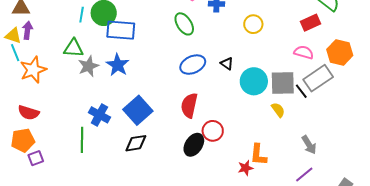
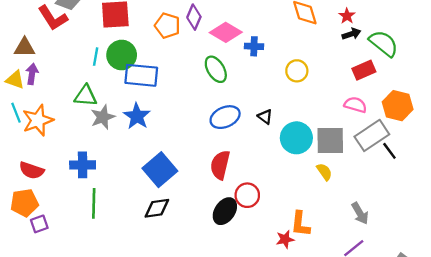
cyan line: (15, 53) -> (16, 113), moved
black line: (301, 91) -> (389, 151), moved
blue cross: (99, 115) -> (83, 165), moved, turned -30

